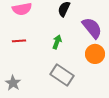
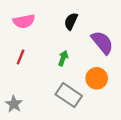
red line: (19, 41) -> (21, 57), turned -64
orange circle: (95, 54) -> (97, 78), moved

